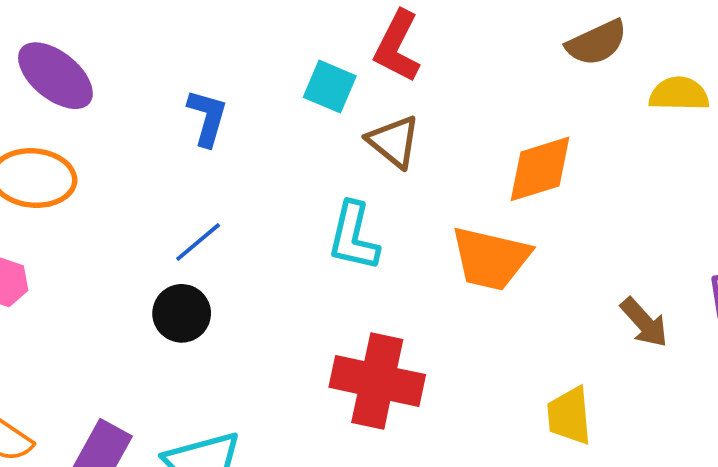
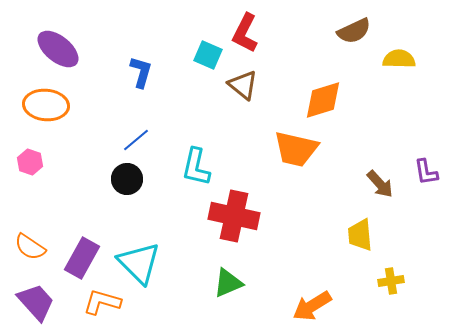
cyan L-shape: (353, 237) -> (196, 167), moved
yellow trapezoid: (569, 416) -> (360, 235), moved

